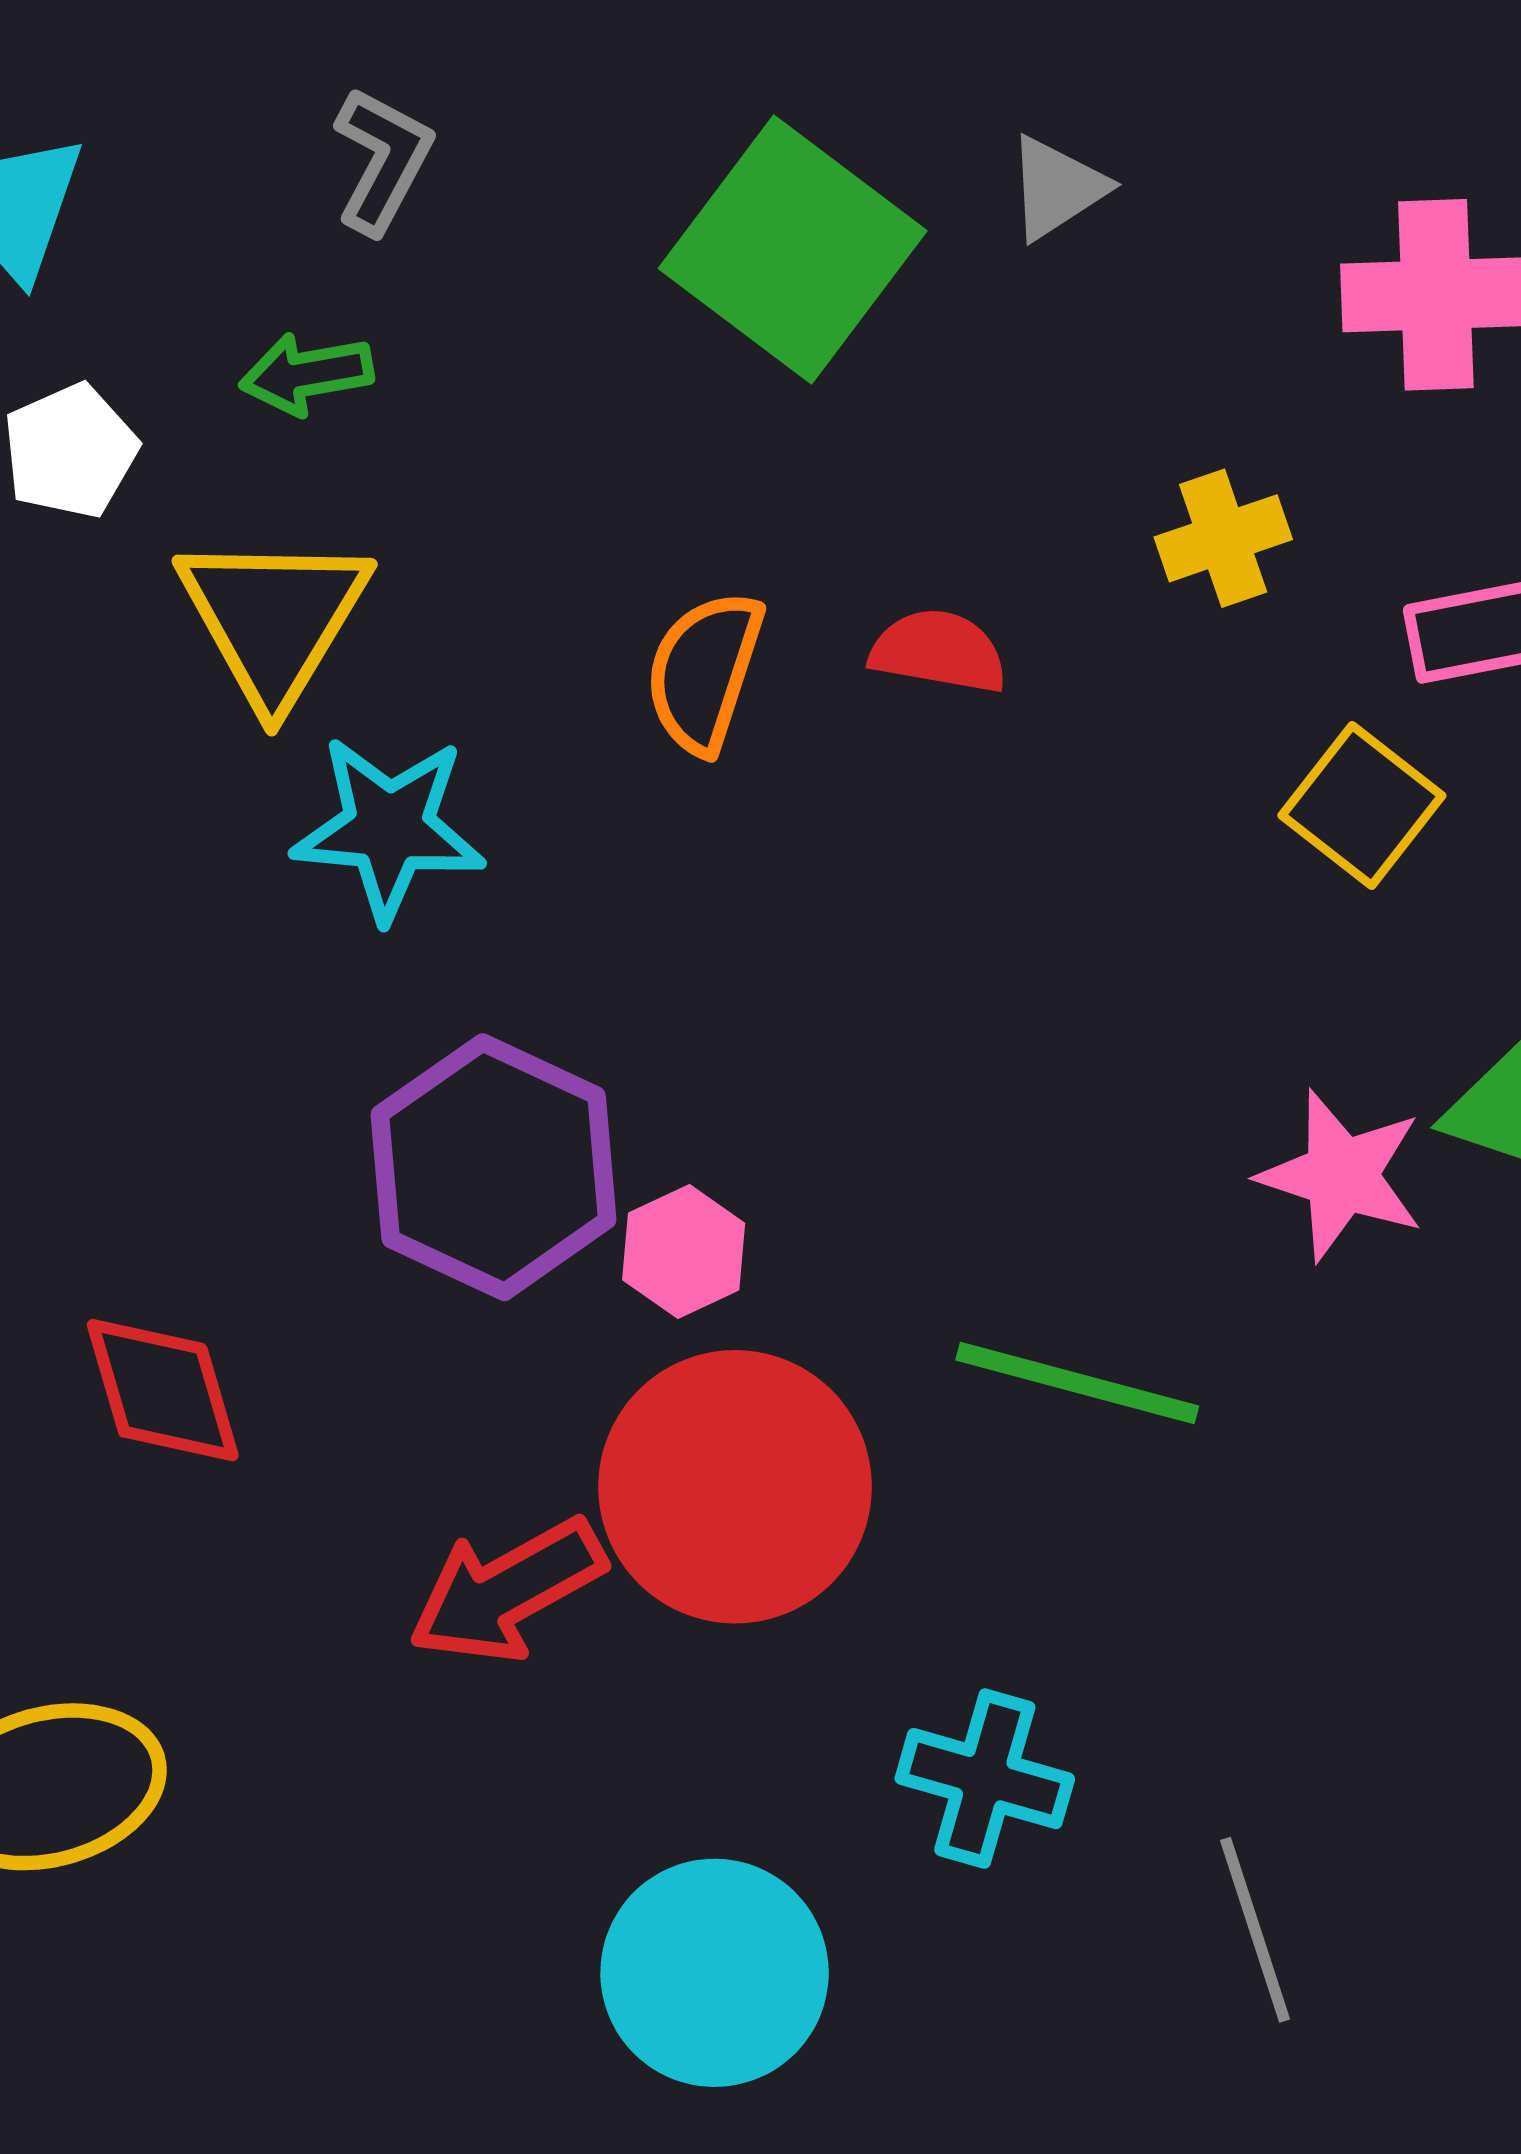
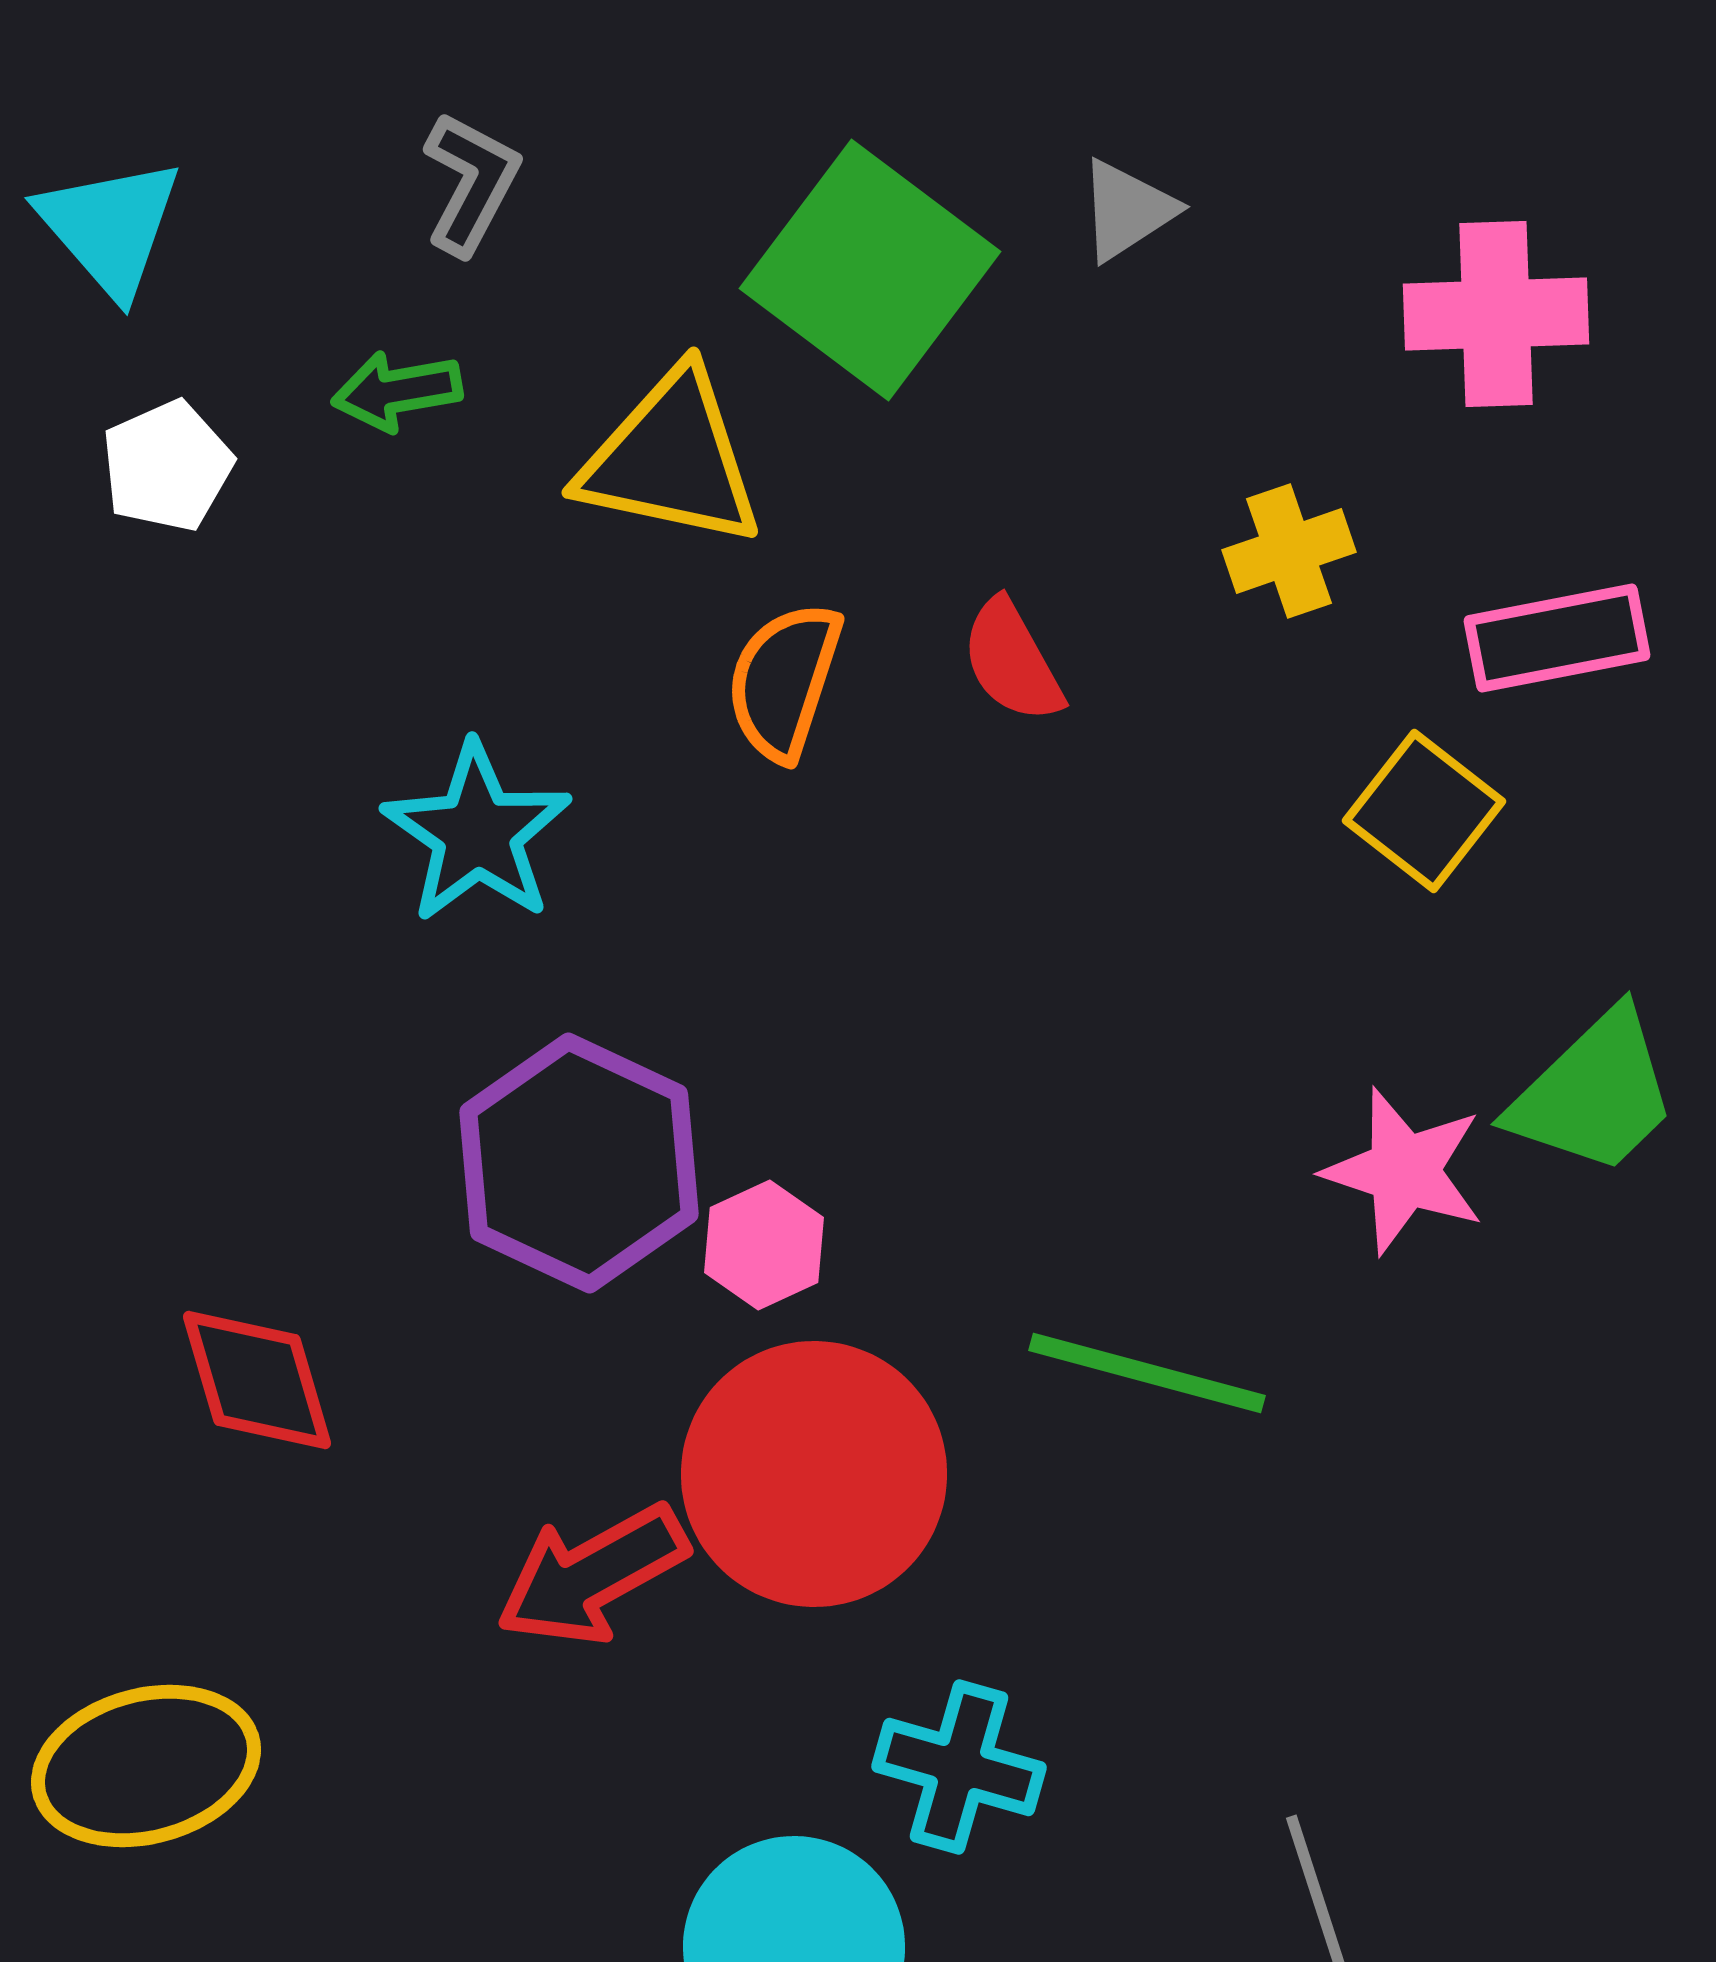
yellow triangle: (274, 618) -> (671, 459), moved, turned -49
red semicircle: (939, 651) -> (1012, 661), turned -129
cyan star: (389, 828) -> (477, 833), turned 30
cyan cross: (985, 1779) -> (959, 1767), moved

